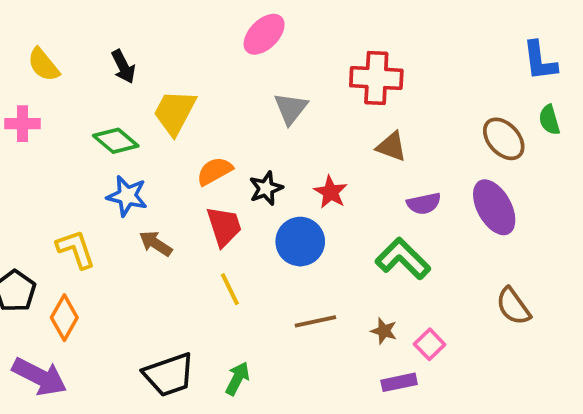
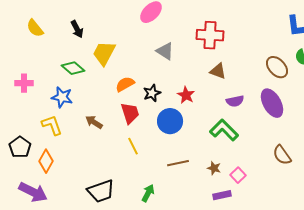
gray triangle: (291, 108) -> (165, 51), turned -36
pink cross: (23, 124) -> (24, 83), moved
blue star: (127, 196) -> (62, 97), moved
green arrow: (237, 379) -> (148, 193), moved

